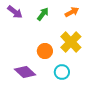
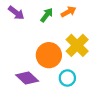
orange arrow: (72, 12) -> (68, 12), moved
orange circle: (45, 51) -> (49, 55), size x1.5

